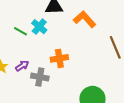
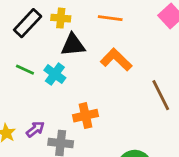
green line: (21, 31) -> (25, 70), moved

